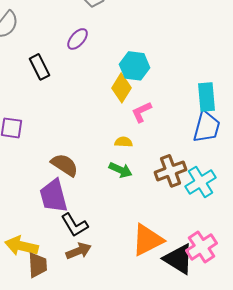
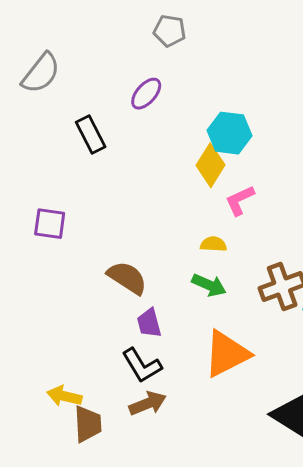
purple trapezoid: (54, 196) -> (149, 323), moved, size x0.6
orange triangle: (148, 240) -> (227, 354), moved
yellow arrow: (22, 246) -> (64, 396), size x0.7

